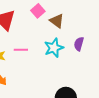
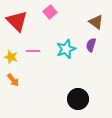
brown triangle: (57, 21) -> (96, 22), moved

